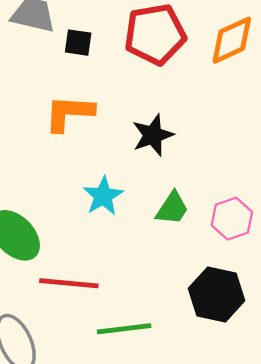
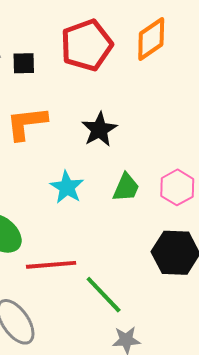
green line: (124, 329) -> (104, 295), turned 63

